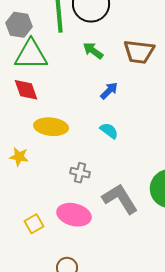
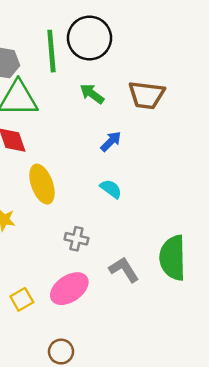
yellow ellipse: (51, 127) -> (42, 184), turned 64
gray L-shape: (120, 199) -> (124, 270), size x0.7
pink ellipse: (74, 215) -> (69, 289), turned -48

